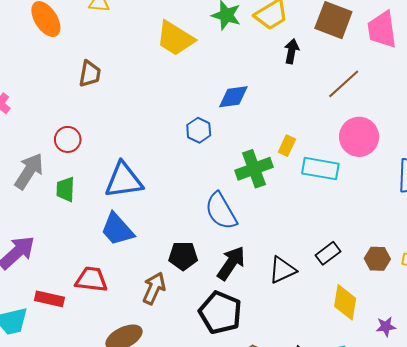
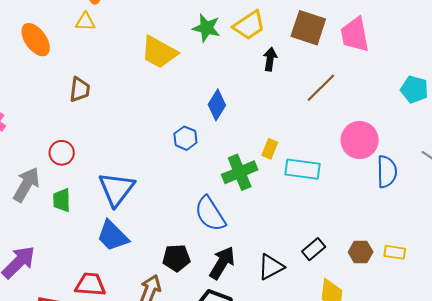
blue diamond: (233, 97) -> (217, 105), turned -48
pink circle: (359, 137) -> (360, 140), moved
blue triangle: (124, 180) -> (117, 189), turned -42

